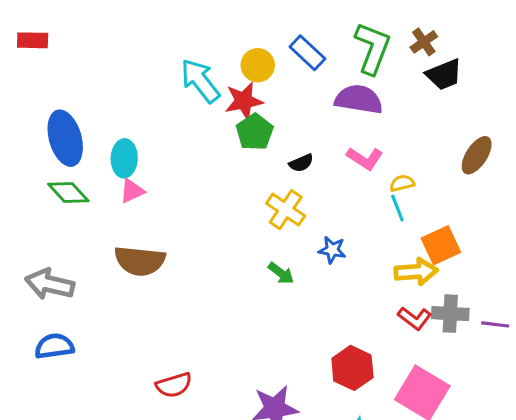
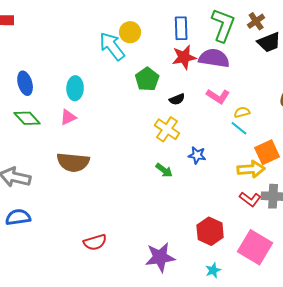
blue rectangle: (307, 53) -> (181, 28), turned 45
yellow circle: (258, 65) -> (130, 32), moved
red star: (244, 101) -> (184, 57), moved
blue ellipse: (65, 138) -> (25, 83), size x0.7
cyan ellipse: (124, 158) -> (75, 88), moved
cyan line: (397, 208) -> (239, 128), turned -30

